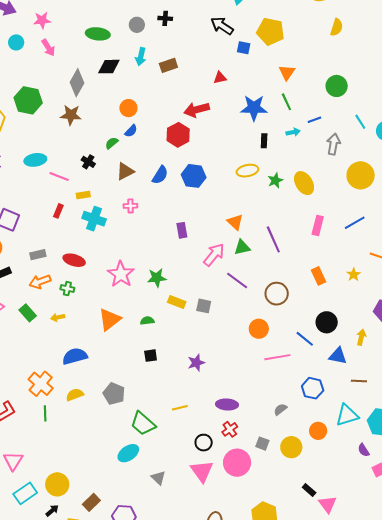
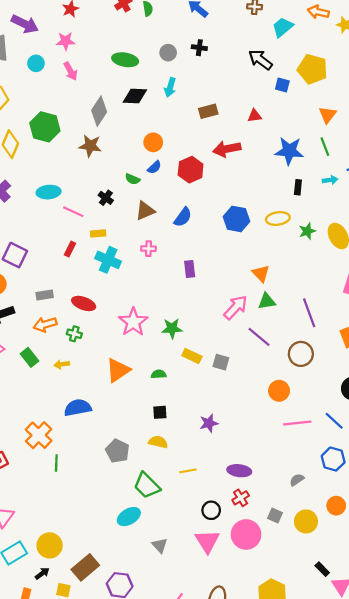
brown rectangle: (168, 65) -> (208, 111), moved
red hexagon: (178, 135) -> (191, 170), moved
green semicircle: (112, 143) -> (132, 179), turned -120
blue hexagon: (194, 176) -> (236, 219), moved
purple rectangle: (182, 230) -> (190, 269), moved
purple line: (273, 239) -> (309, 313), moved
blue line: (305, 339) -> (334, 421), moved
yellow semicircle: (75, 395) -> (158, 442), moved, turned 30
green line: (45, 413) -> (56, 463), moved
brown rectangle: (91, 502) -> (85, 567), size x1.4

